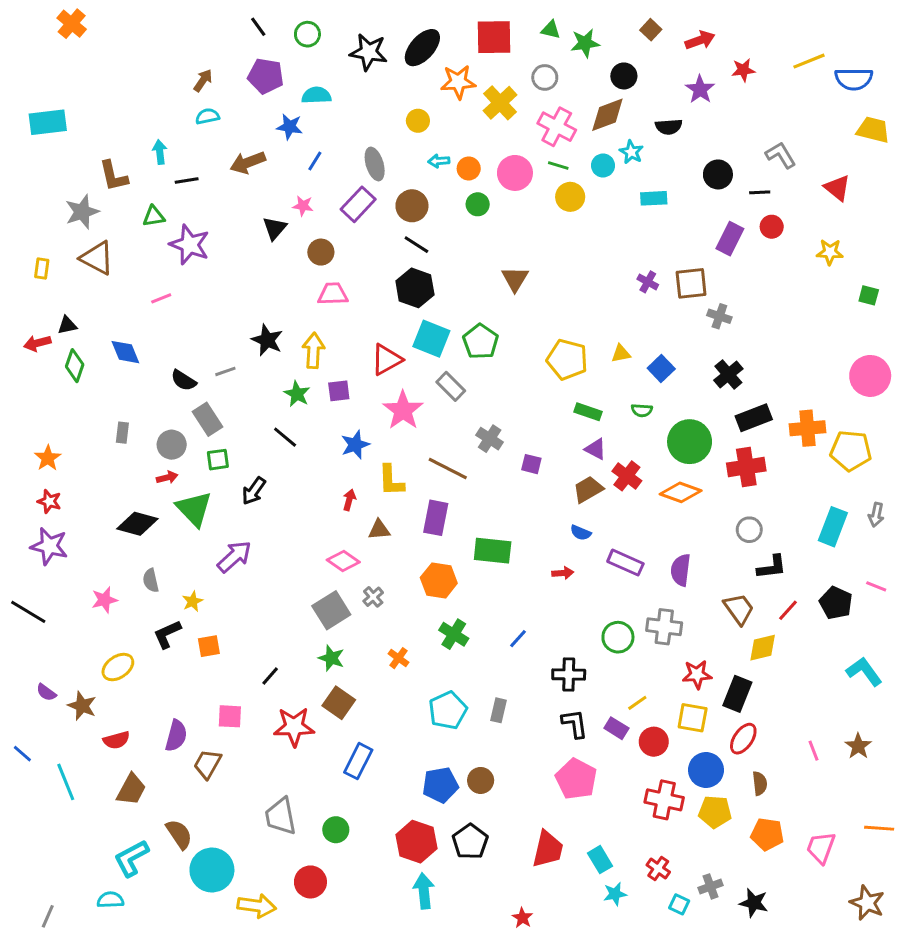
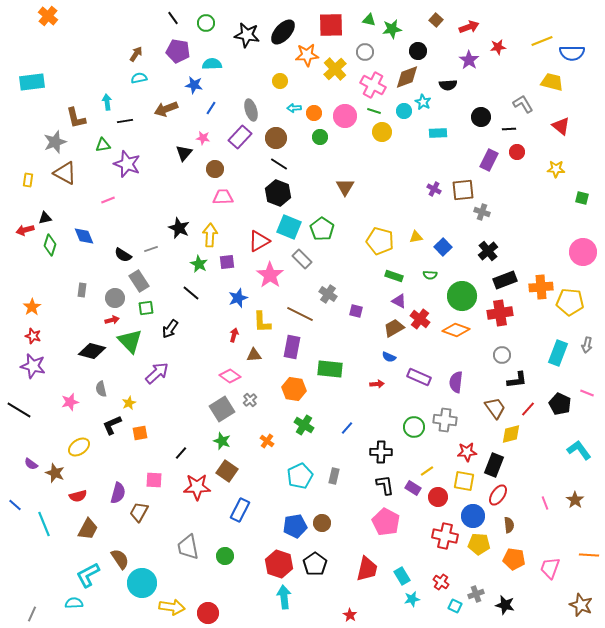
yellow trapezoid: (873, 130) -> (552, 82), moved
red circle: (310, 882) -> (208, 613), moved

